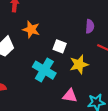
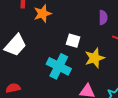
orange star: (31, 30) -> (42, 14), moved, turned -30

